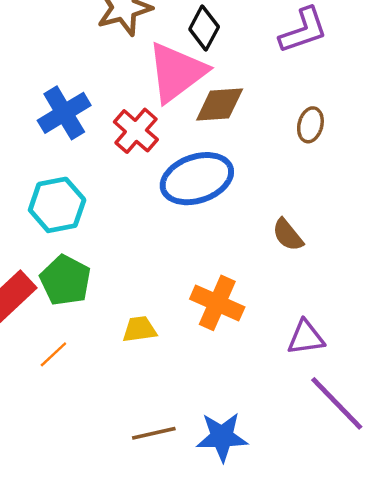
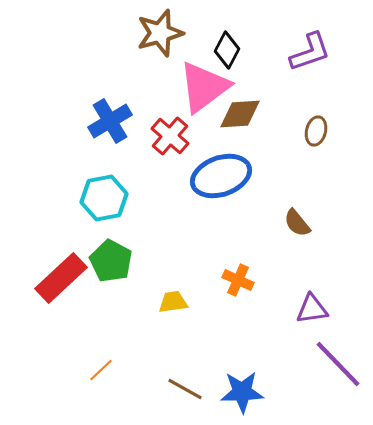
orange cross: (217, 303) -> (238, 280), size x0.7
orange line: (53, 354) -> (101, 370), moved
brown line: (154, 433) -> (185, 389), turned 42

